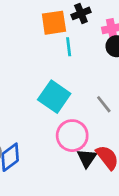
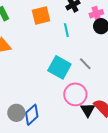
orange square: (54, 23) -> (41, 15), moved
gray line: (104, 104) -> (85, 64), moved

